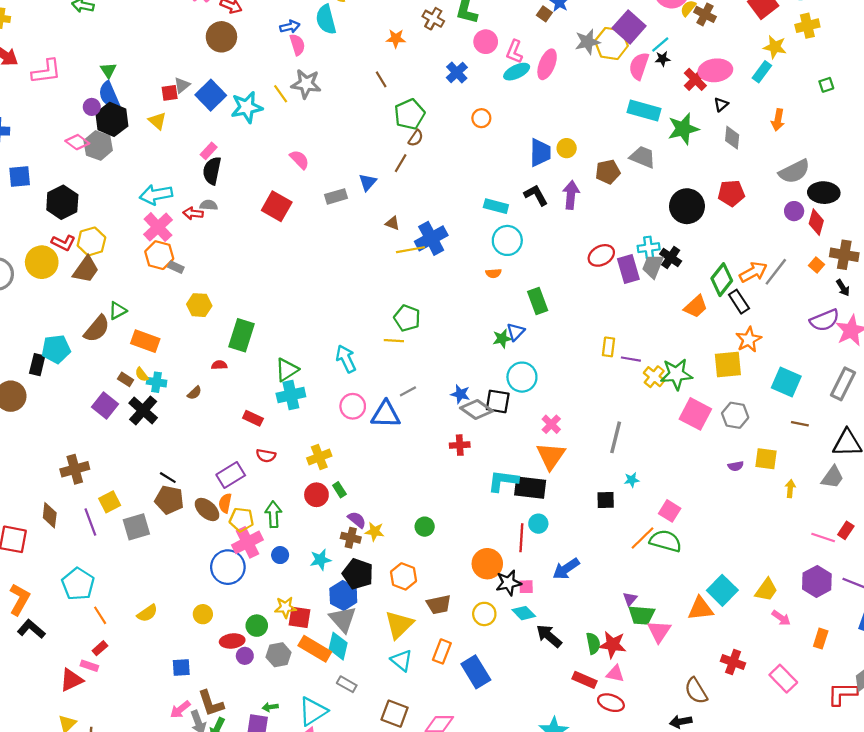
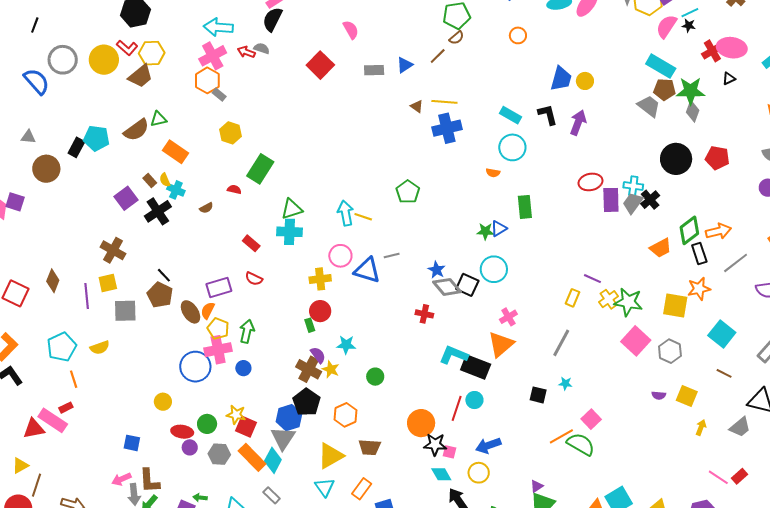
gray diamond: (732, 138) -> (693, 111), moved
brown pentagon: (608, 172) -> (665, 90), moved
yellow line: (410, 250) -> (444, 102), moved
gray line: (776, 272) -> (736, 263), moved
yellow line: (394, 341) -> (363, 217), moved
yellow rectangle: (609, 347) -> (573, 298), moved
yellow cross: (319, 457) -> (320, 279), moved
brown cross: (75, 469) -> (113, 250), moved, turned 30
red circle: (316, 495) -> (320, 311), moved
brown cross: (351, 538) -> (309, 369), size x1.4
cyan star: (320, 560) -> (346, 345), moved
yellow semicircle: (147, 613) -> (100, 348), moved
yellow circle: (484, 614) -> (479, 473), moved
pink rectangle: (89, 666) -> (53, 420), size x1.8

